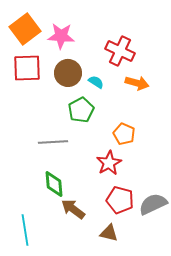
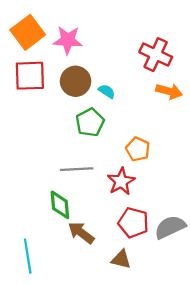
red cross: (120, 51) -> (156, 55), moved
orange arrow: (137, 83) -> (169, 91), moved
gray line: (53, 142) -> (77, 169), moved

